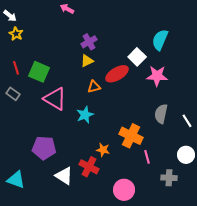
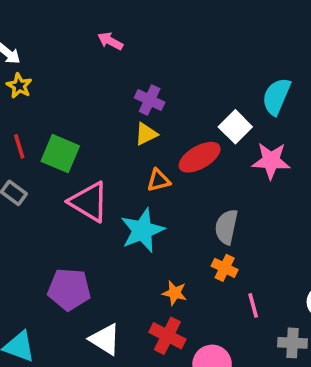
purple cross: (89, 42) -> (150, 100), turned -35
gray semicircle: (161, 114) -> (226, 227), moved
cyan star: (85, 115) -> (142, 230), size x1.4
orange cross: (131, 136) -> (225, 268), size x0.6
red cross: (89, 167) -> (167, 336), moved

